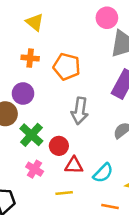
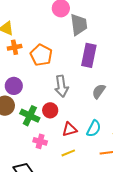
orange cross: (30, 58) -> (15, 47), moved
orange pentagon: (67, 67) -> (41, 55), turned 30
red circle: (59, 146) -> (50, 110), moved

